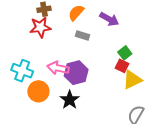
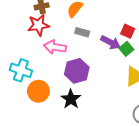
purple arrow: (109, 19) -> (111, 42), moved
red square: (122, 66) -> (128, 31), moved
pink arrow: (58, 68) -> (55, 47), moved

